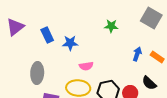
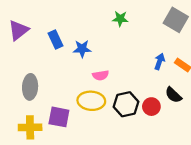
green star: (111, 26) -> (120, 19), moved
gray ellipse: (37, 73) -> (30, 87), moved

